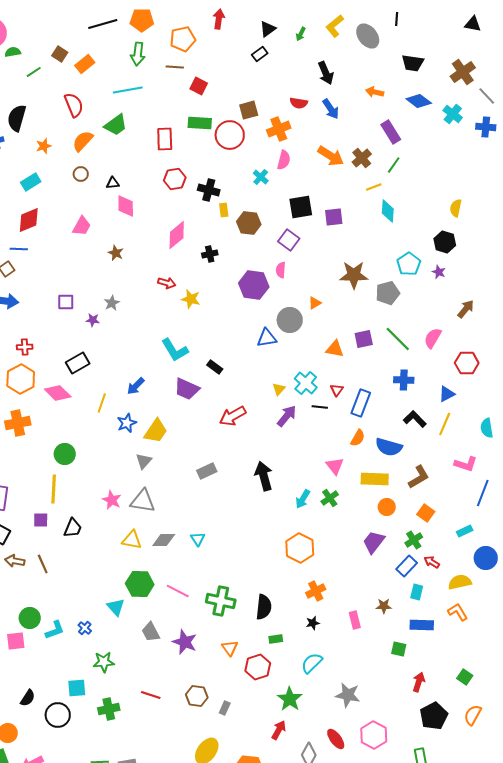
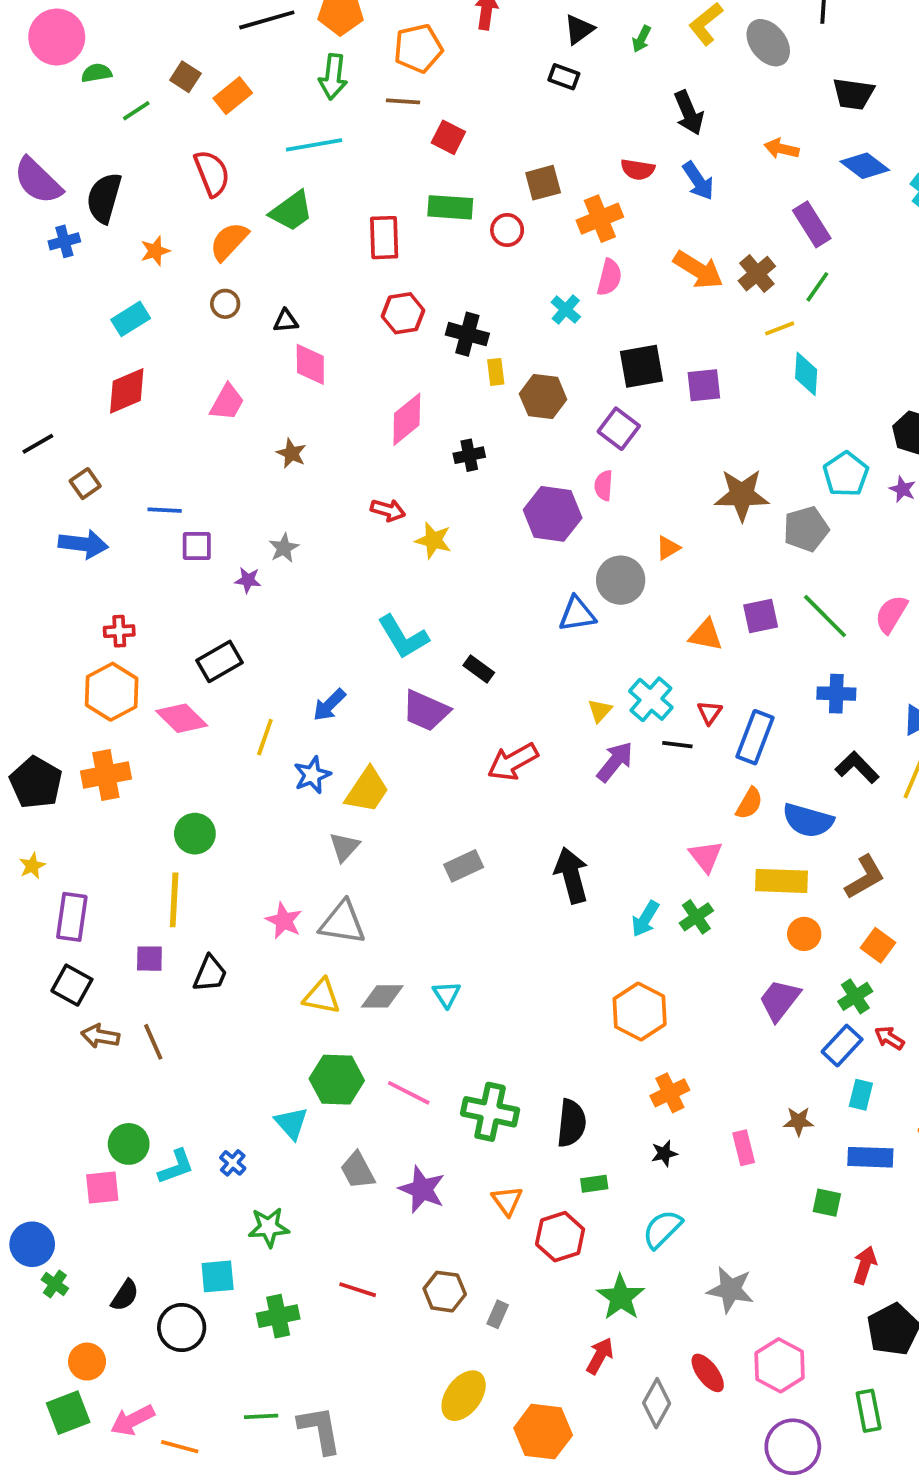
black rectangle: (260, 54) -> (564, 77), turned 56
red circle: (230, 135) -> (507, 230), size x0.6
blue line: (19, 249) -> (165, 510), moved

